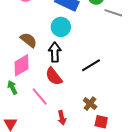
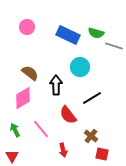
cyan circle: (61, 27) -> (80, 67), moved
red semicircle: (54, 76) -> (68, 115), moved
green arrow: (12, 87) -> (15, 130), moved

